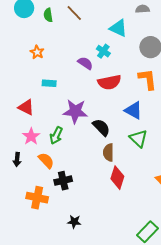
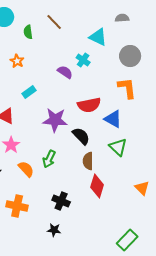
green semicircle: (48, 15) -> (28, 32), moved
red semicircle: (109, 82) -> (89, 105), moved
cyan rectangle: (49, 83) -> (29, 92), turned -40
green arrow: (56, 135) -> (49, 159), moved
black cross: (63, 181) -> (61, 201), moved, turned 36

